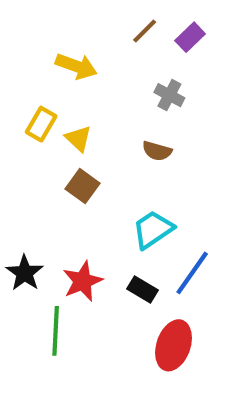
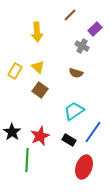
purple rectangle: (190, 37) -> (95, 29), moved
yellow arrow: (76, 66) -> (37, 32), turned 66
yellow rectangle: (41, 124) -> (15, 71), moved

